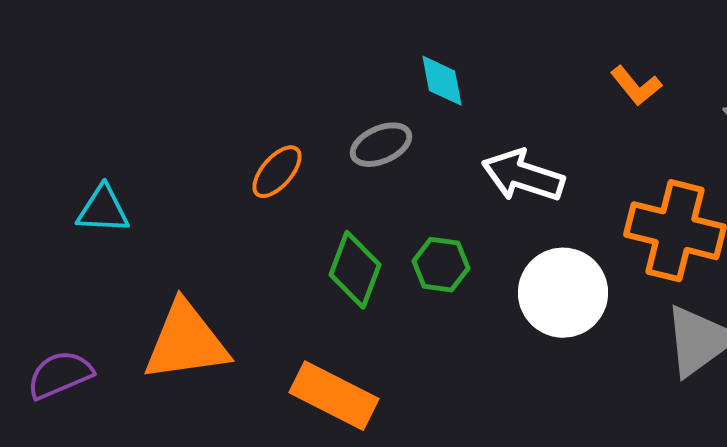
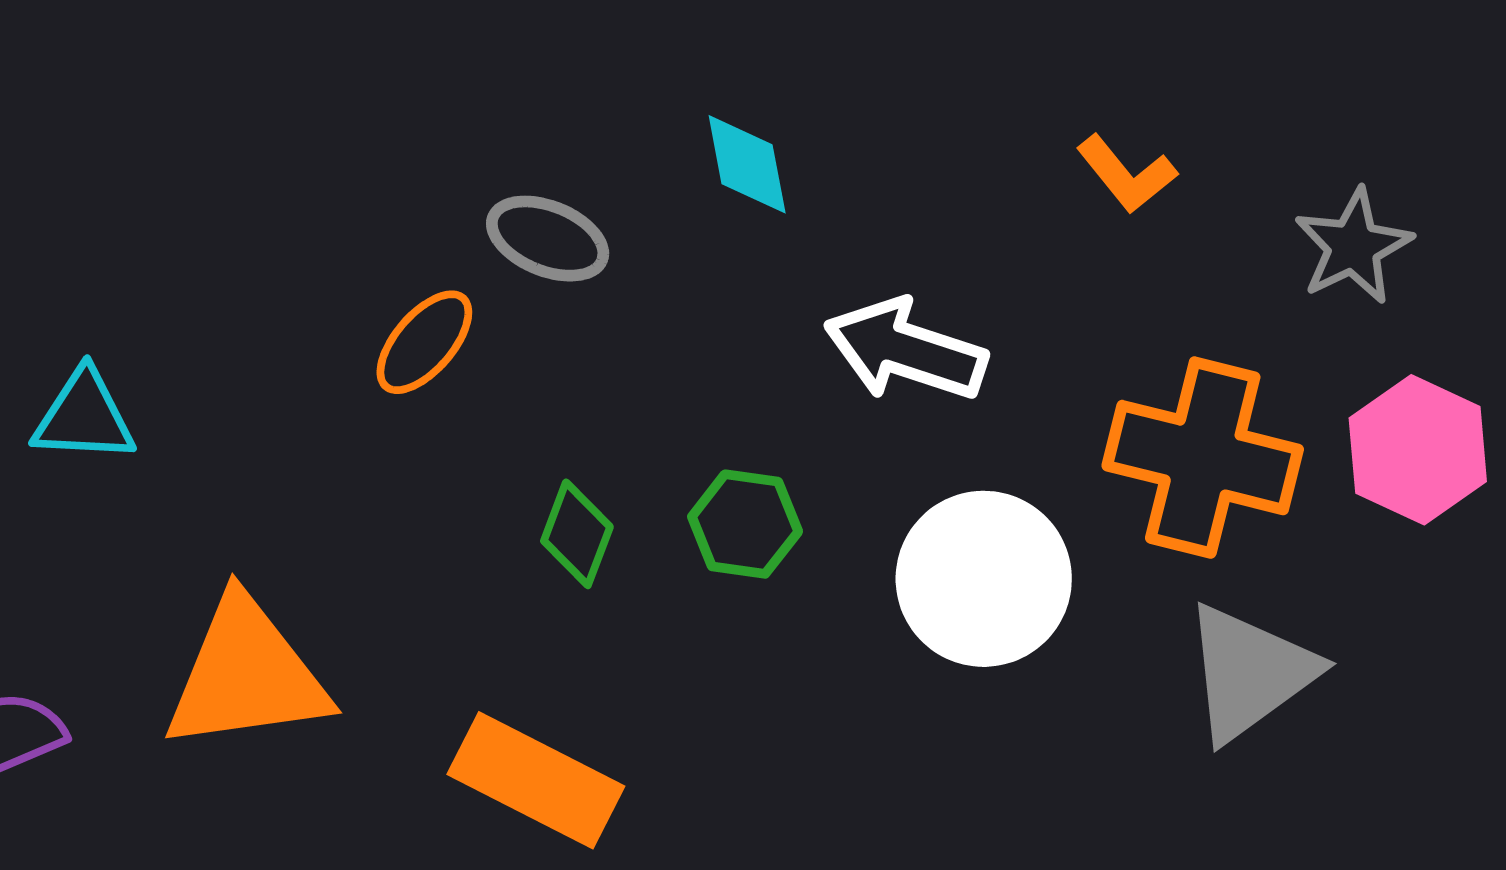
gray ellipse: (381, 145) -> (548, 239), moved, turned 46
green diamond: (355, 270) -> (577, 534), size x0.7

